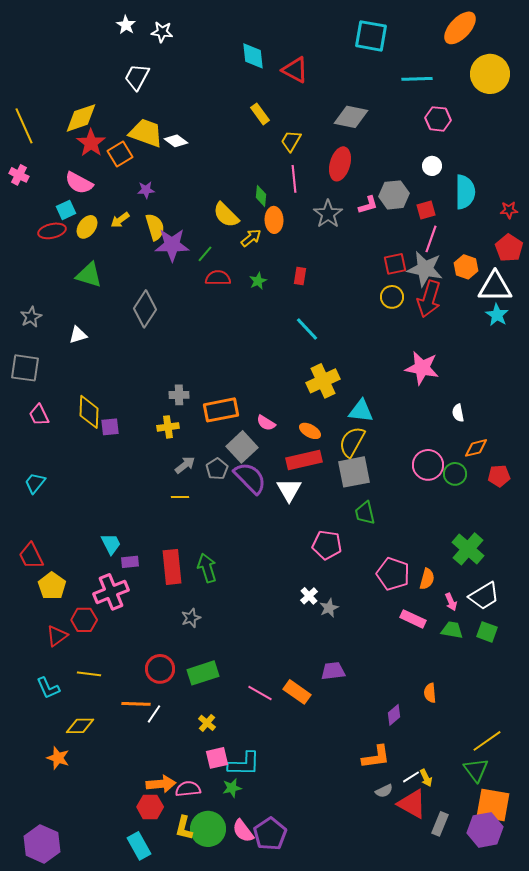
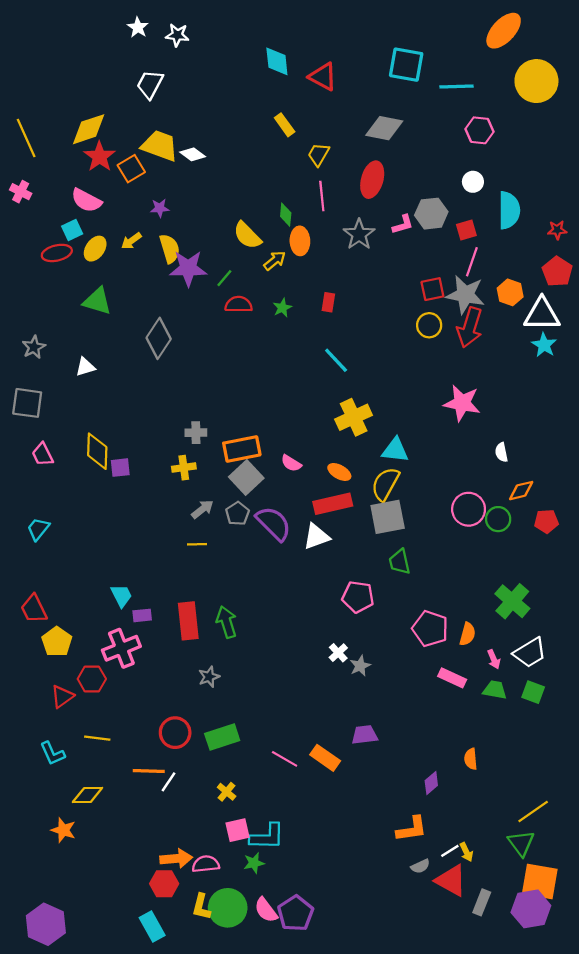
cyan square: (371, 36) -> (406, 65), moved
gray square: (242, 447) -> (246, 477), moved
white triangle: (289, 490) -> (316, 537), turned 40

